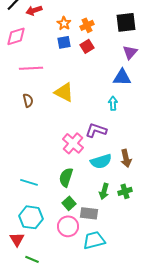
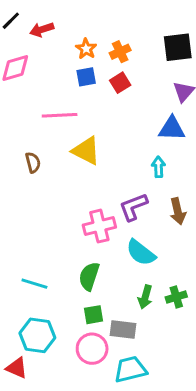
pink line: (31, 68) -> (60, 115), moved
purple L-shape: (96, 130) -> (133, 207), turned -40
pink cross: (73, 143) -> (99, 226), turned 35
brown arrow: (126, 158) -> (178, 211), moved
cyan semicircle: (101, 161) -> (141, 253), turned 55
green square: (69, 203) -> (94, 315), turned 32
red triangle: (17, 239) -> (17, 368), turned -35

